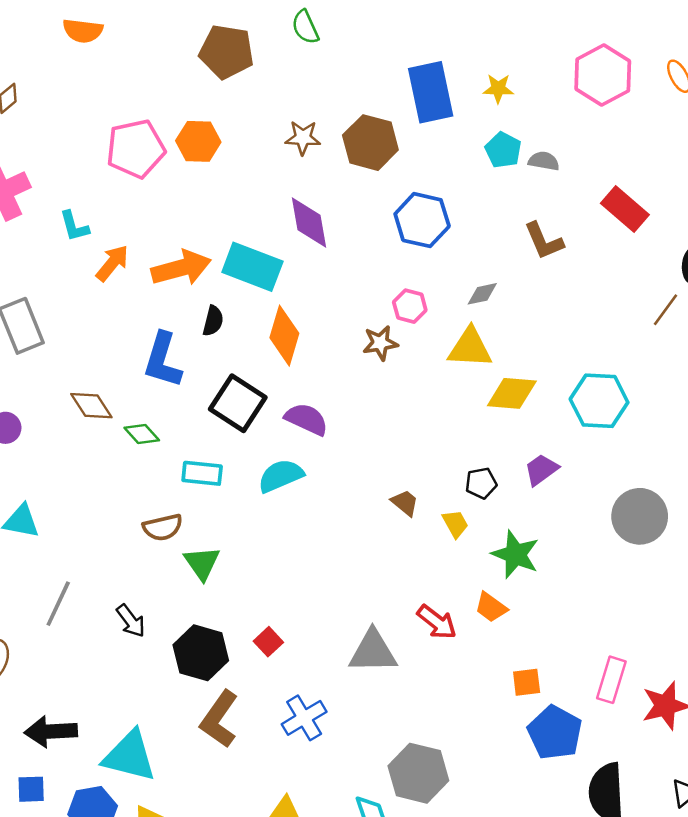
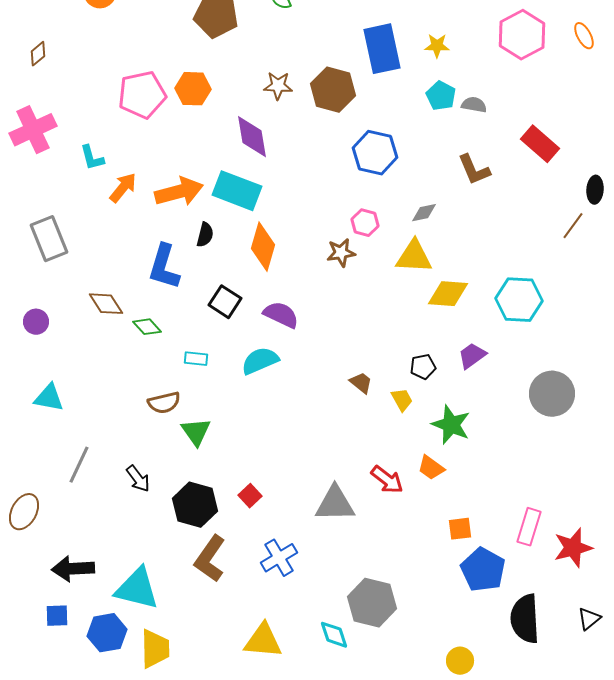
purple diamond: (309, 223) -> (252, 137), moved
black square: (238, 403) -> (225, 302), size x0.7
cyan rectangle: (202, 473) -> (196, 359), size x0.7

